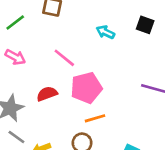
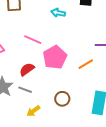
orange line: (95, 118) -> (86, 64), moved
gray line: (16, 137) -> (25, 90), moved

